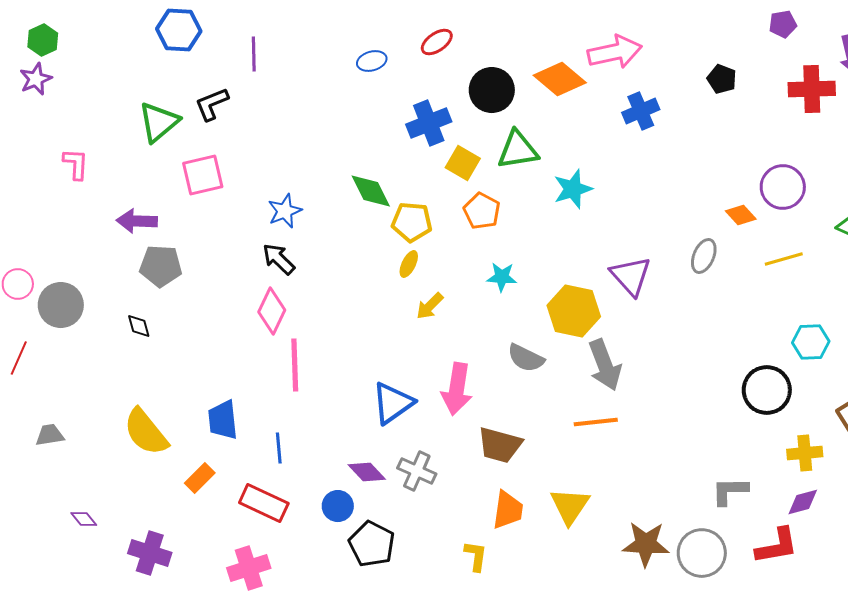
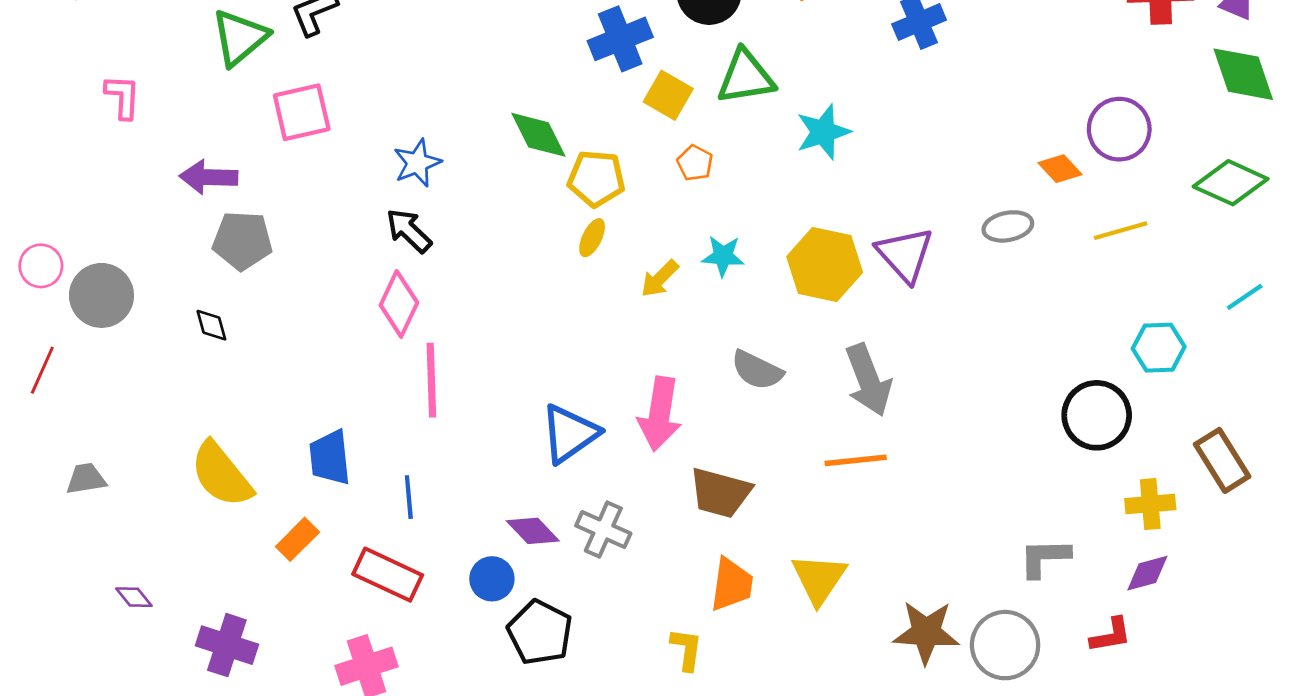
orange pentagon: (482, 211) -> (695, 163), size x0.7
gray ellipse: (704, 256) -> (1008, 226), turned 56
yellow arrow: (430, 306) -> (660, 279), moved
yellow hexagon: (574, 311) -> (825, 264), moved
red L-shape: (777, 546) -> (1111, 635), size x0.7

